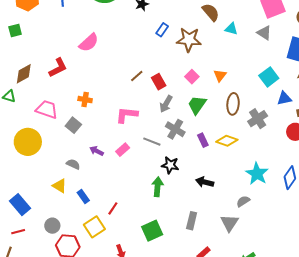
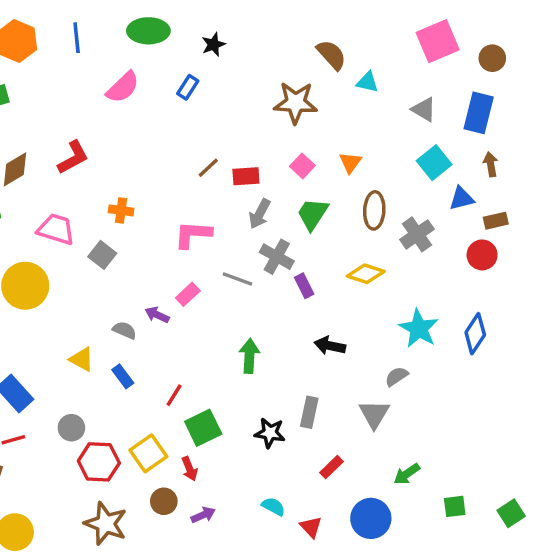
blue rectangle: (162, 30) -> (188, 87), moved
gray triangle: (264, 33) -> (424, 110), moved
pink semicircle: (89, 43) -> (123, 87), moved
red rectangle: (159, 82) -> (246, 176), turned -63
purple rectangle: (203, 140) -> (304, 286), moved
purple arrow: (97, 151) -> (157, 315), moved
gray semicircle: (73, 164) -> (124, 330), moved
black star: (170, 165) -> (270, 433), moved
yellow square: (94, 227) -> (148, 453), moved
green square: (152, 231) -> (203, 428), moved

